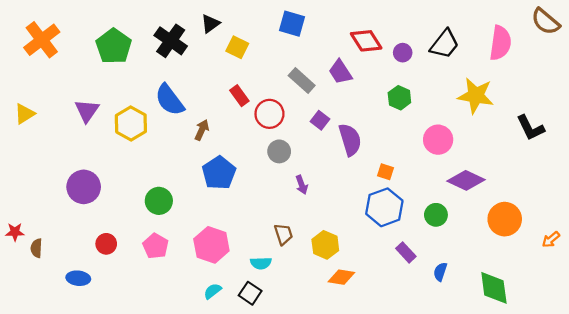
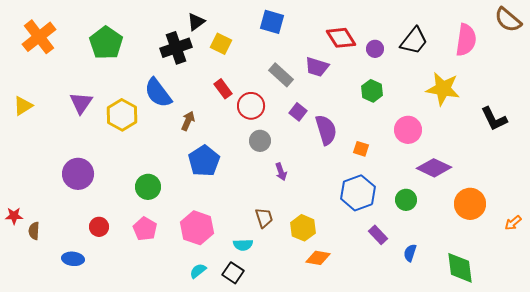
black cross: (171, 41) -> (176, 48), moved, turned 36
purple trapezoid: (340, 72) -> (317, 67), turned -40
orange square: (385, 172) -> (361, 149), moved

